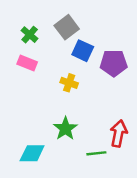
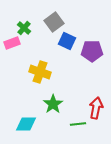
pink rectangle: (27, 63) -> (12, 43), moved, turned -42
yellow cross: (69, 83) -> (40, 72), moved, size x1.5

